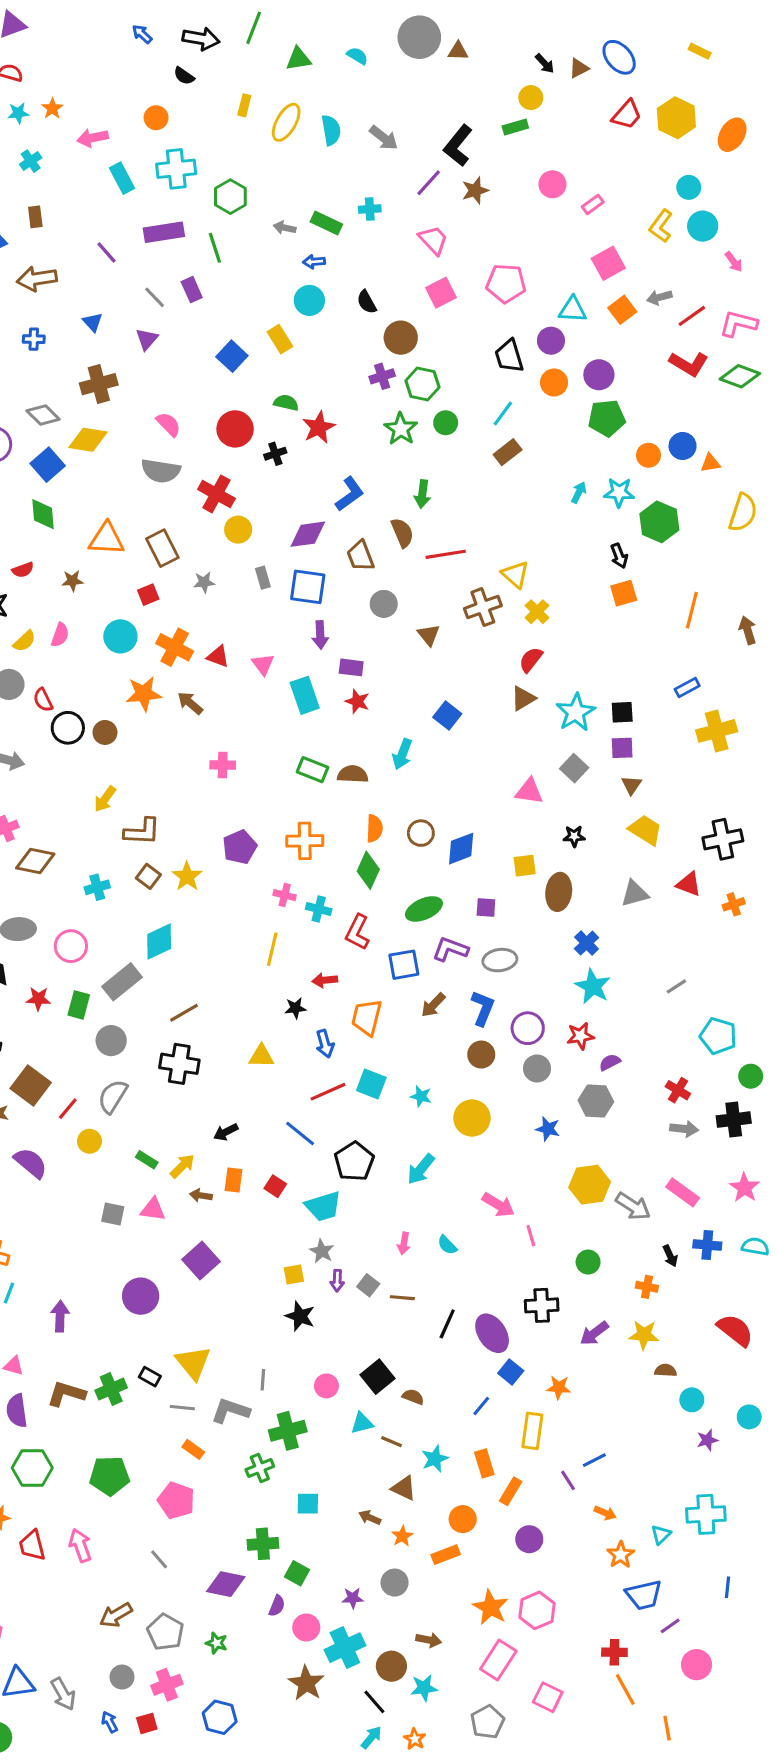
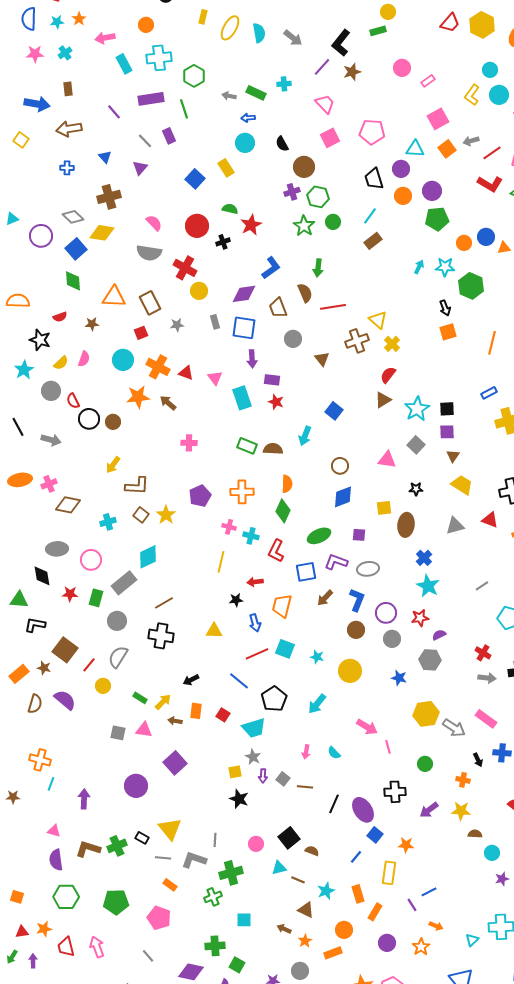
brown circle: (421, 833) -> (340, 466), moved
orange star: (621, 1555) -> (421, 947), moved

